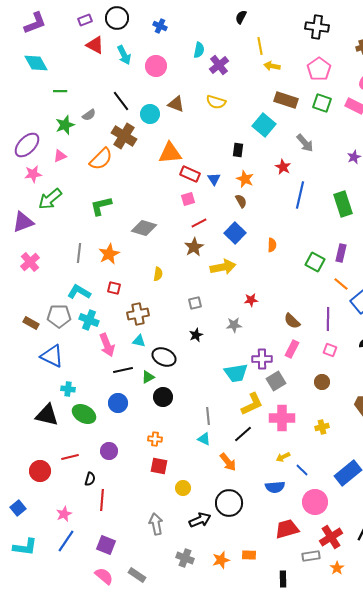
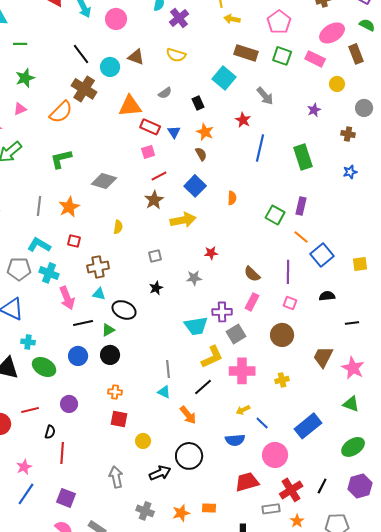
gray semicircle: (89, 115) -> (165, 93), moved
black rectangle: (238, 150) -> (198, 103), turned -32
brown circle: (322, 382) -> (282, 335), size x1.5
black circle: (163, 397) -> (110, 355), moved

